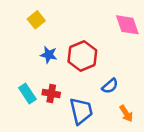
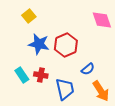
blue star: (49, 55) -> (39, 44), size x1.5
orange arrow: (126, 113) -> (101, 91), size x1.5

